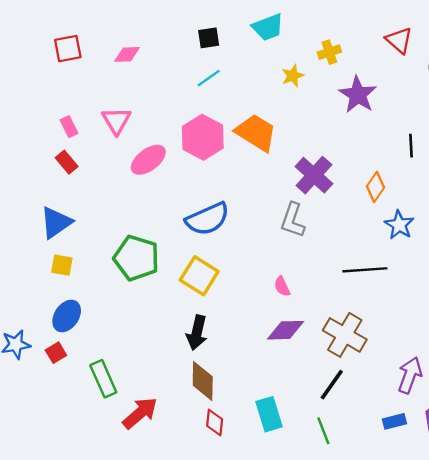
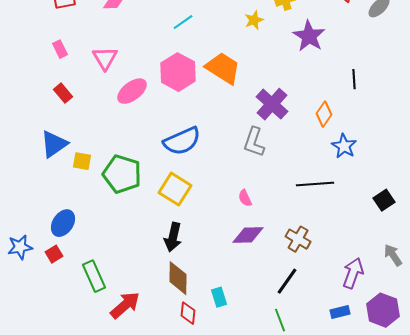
pink rectangle: (69, 127) -> (60, 49), moved
yellow square: (62, 265) -> (82, 161), moved
brown cross: (345, 335) -> (298, 239), size x0.7
cyan rectangle: (269, 414) -> (219, 297), moved, size x0.7

